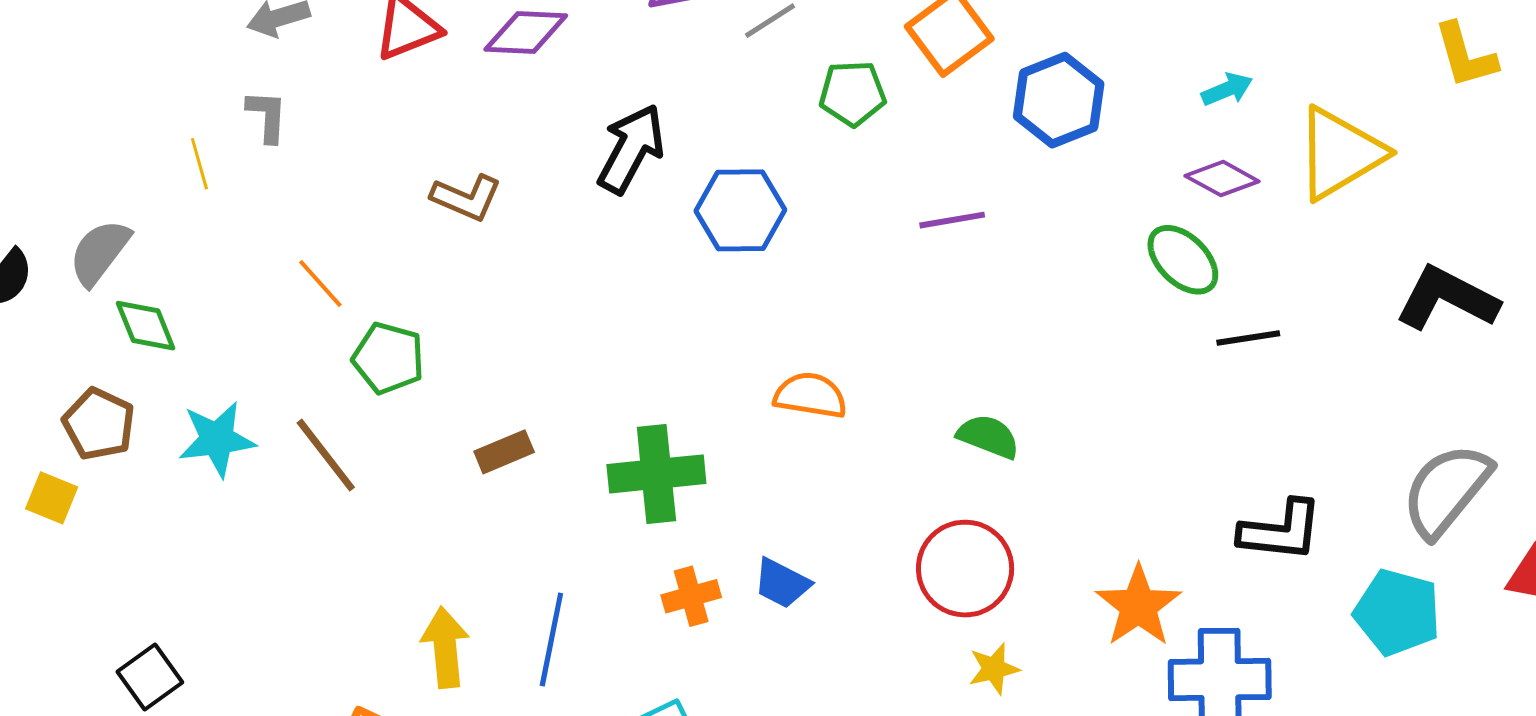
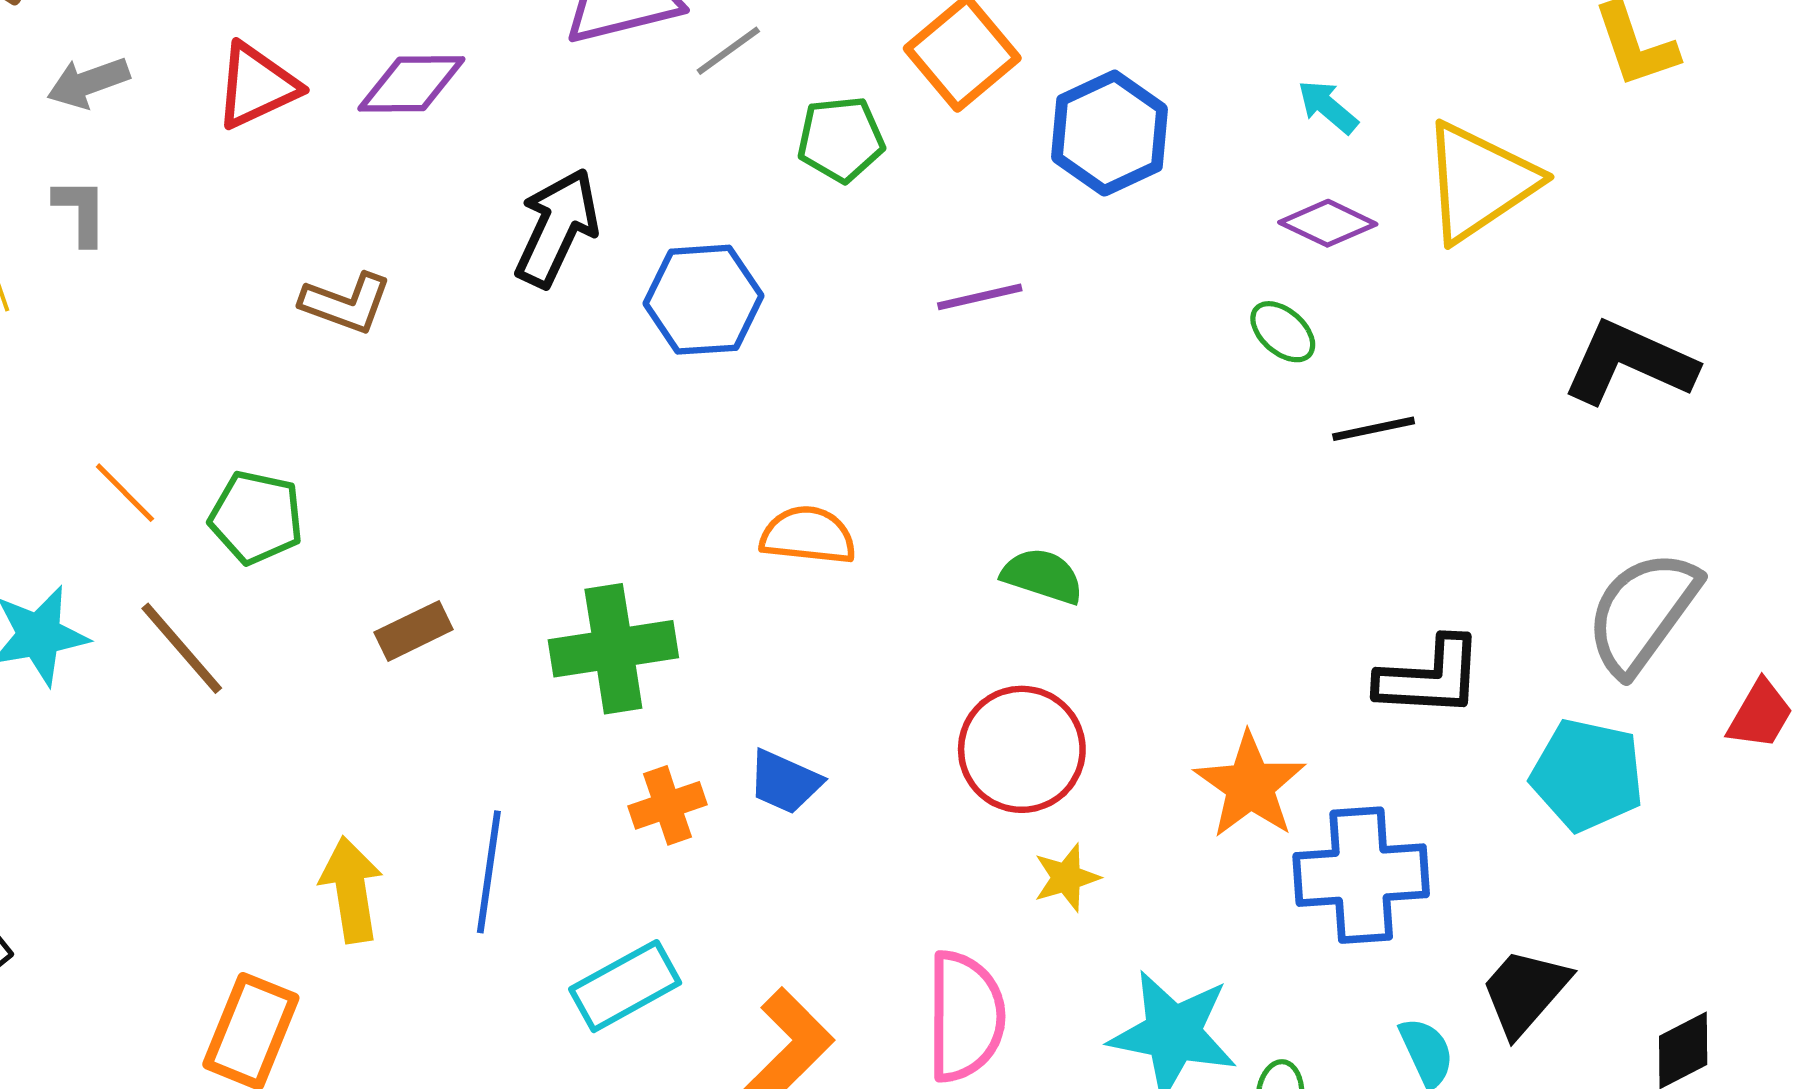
cyan arrow: (1227, 89) -> (1328, 107), turned -114
green ellipse: (1183, 260) -> (1283, 332), size x0.7
orange line: (320, 283) -> (125, 493), moved

